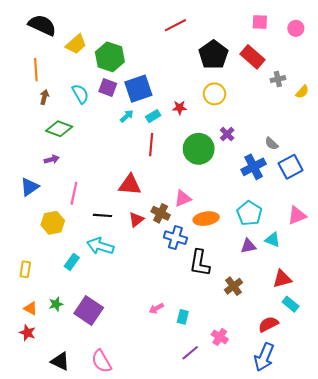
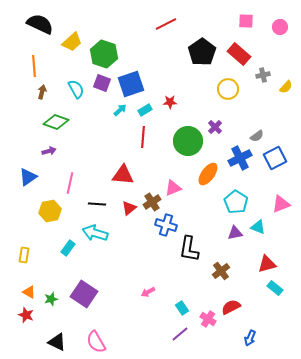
yellow circle: (214, 94) -> (228, 89), moved
gray semicircle: (272, 144) -> (257, 136), turned -80
brown cross: (161, 213) -> (152, 202), turned 30
orange ellipse: (206, 219) -> (208, 174), moved, turned -45
green star: (56, 304) -> (51, 299), moved
cyan rectangle: (183, 317) -> (182, 308), moved, turned -48
red semicircle: (268, 324) -> (231, 307), moved
blue arrow: (264, 357) -> (250, 338), size x0.6

